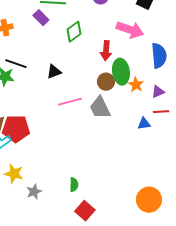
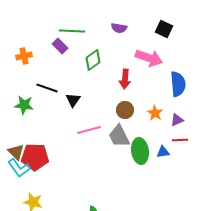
black line: (16, 64) -> (47, 88), moved
black triangle: (54, 72) -> (73, 100), turned -35
green ellipse: (121, 72) -> (140, 151), moved

